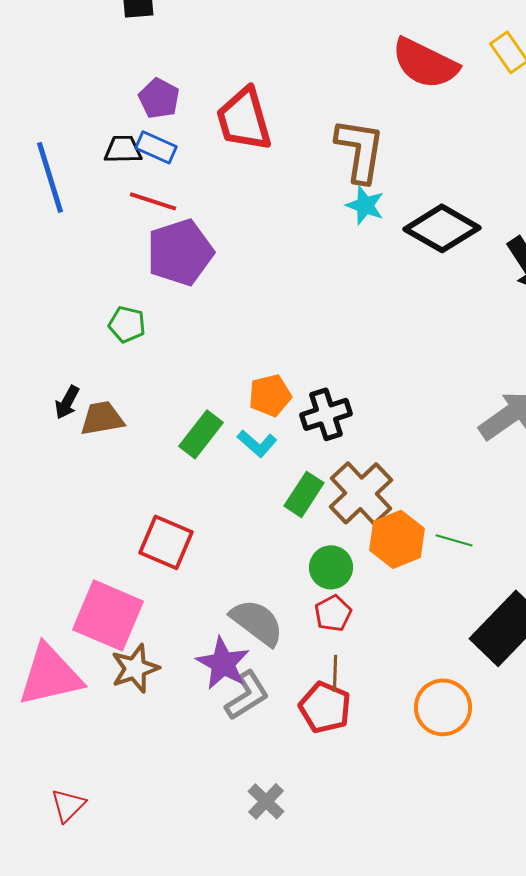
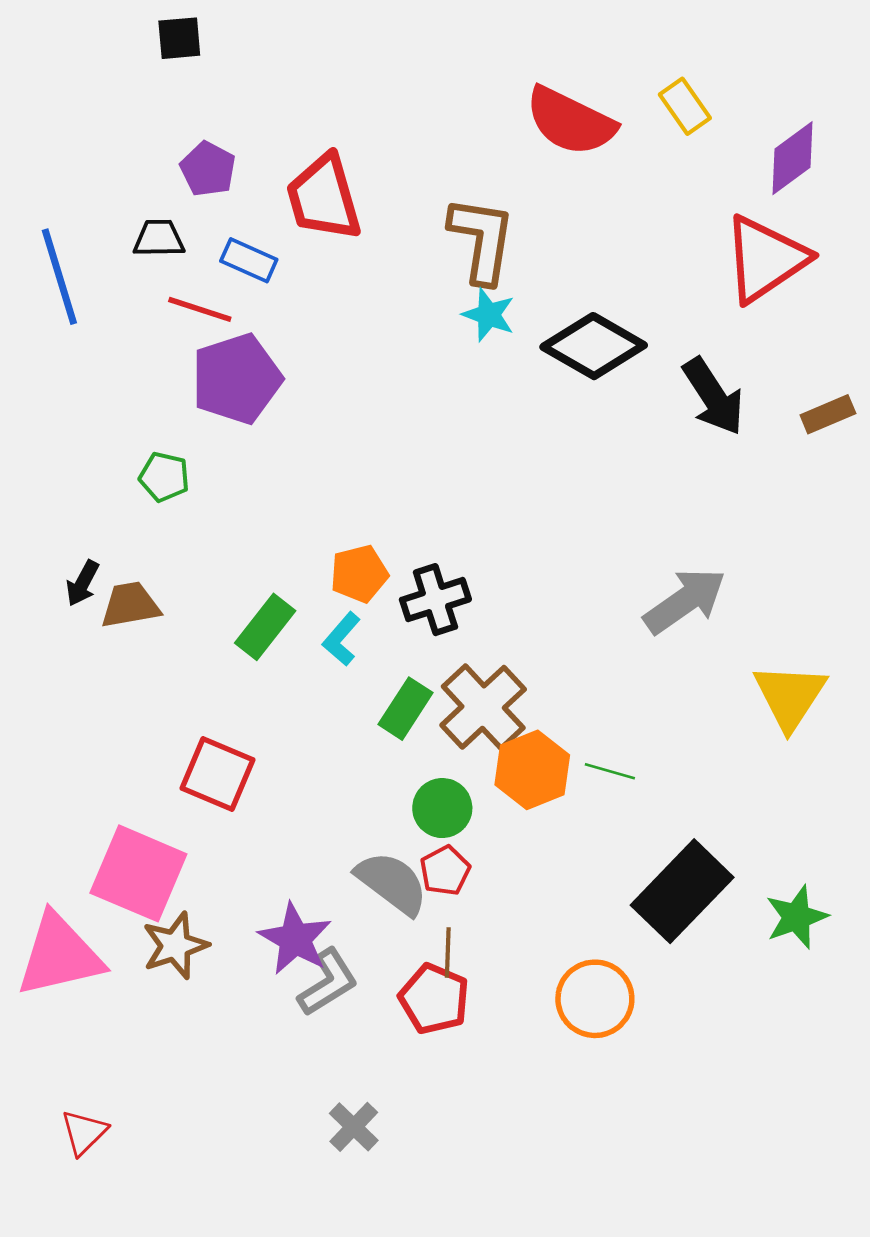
blue rectangle: (156, 147) -> (249, 260), moved
cyan L-shape: (257, 443) -> (341, 639), turned 90
gray semicircle: (257, 622) -> (392, 883), moved

